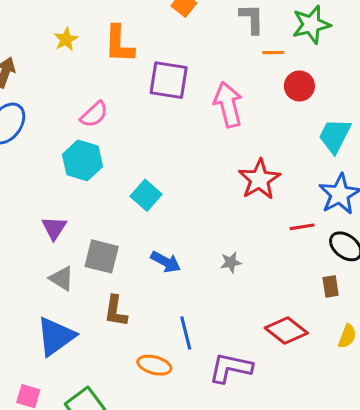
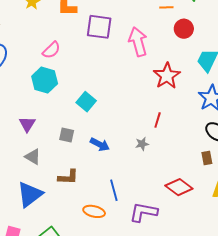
red star: (259, 179) -> (167, 76), moved
red line: (302, 227) -> (158, 120), moved, turned -63
gray square: (102, 256) -> (67, 135), moved, size x0.7
brown L-shape: (116, 311) -> (68, 177), turned -95

